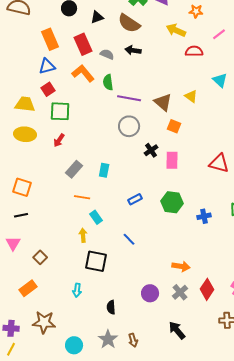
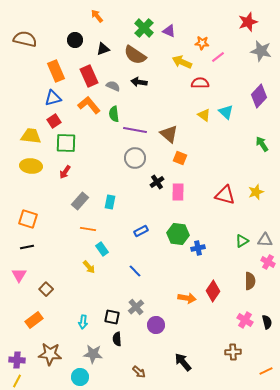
pink line: (219, 34) -> (218, 57), moved
yellow triangle: (191, 96) -> (204, 115), moved
blue cross: (204, 216) -> (198, 248), moved
yellow arrow: (83, 235) -> (89, 267), turned 144
black square: (96, 261) -> (112, 317), moved, size x0.7
red diamond: (207, 289) -> (213, 291), moved
gray cross: (180, 292) -> (136, 307), moved
gray star: (108, 339) -> (93, 354), moved, turned -30
brown arrow: (133, 340) -> (139, 372), turned -32

